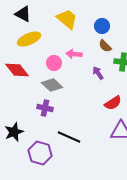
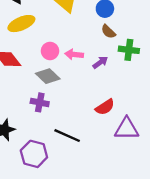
pink arrow: (74, 54) -> (74, 54), moved
purple arrow: (98, 73) -> (100, 62), turned 88
red semicircle: (113, 103) -> (105, 107), moved

